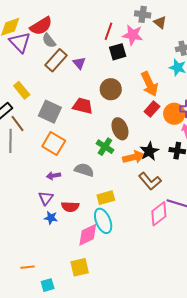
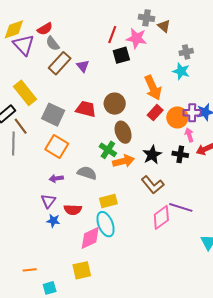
red semicircle: (41, 26) -> (45, 29), size x0.7
brown circle: (111, 89) -> (115, 104), moved
yellow rectangle: (22, 90) -> (25, 93), size x1.4
orange arrow: (134, 157) -> (123, 161), moved

